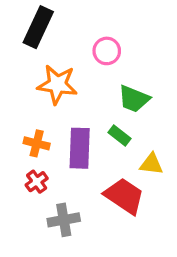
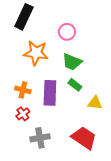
green trapezoid: (134, 99) -> (72, 62), moved
red trapezoid: (124, 196) -> (84, 138), moved

